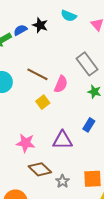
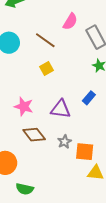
pink semicircle: (61, 84) -> (70, 22), moved
gray star: (63, 181) -> (64, 142), moved

